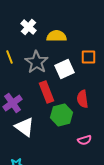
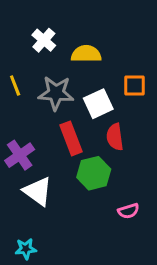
gray star: (37, 62) -> (56, 93), turned -30
red semicircle: (83, 99) -> (115, 137), moved

